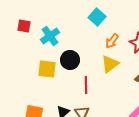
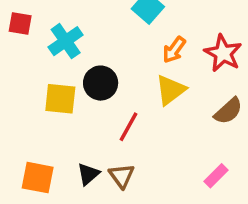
red line: (86, 85) -> (129, 127), turned 30

